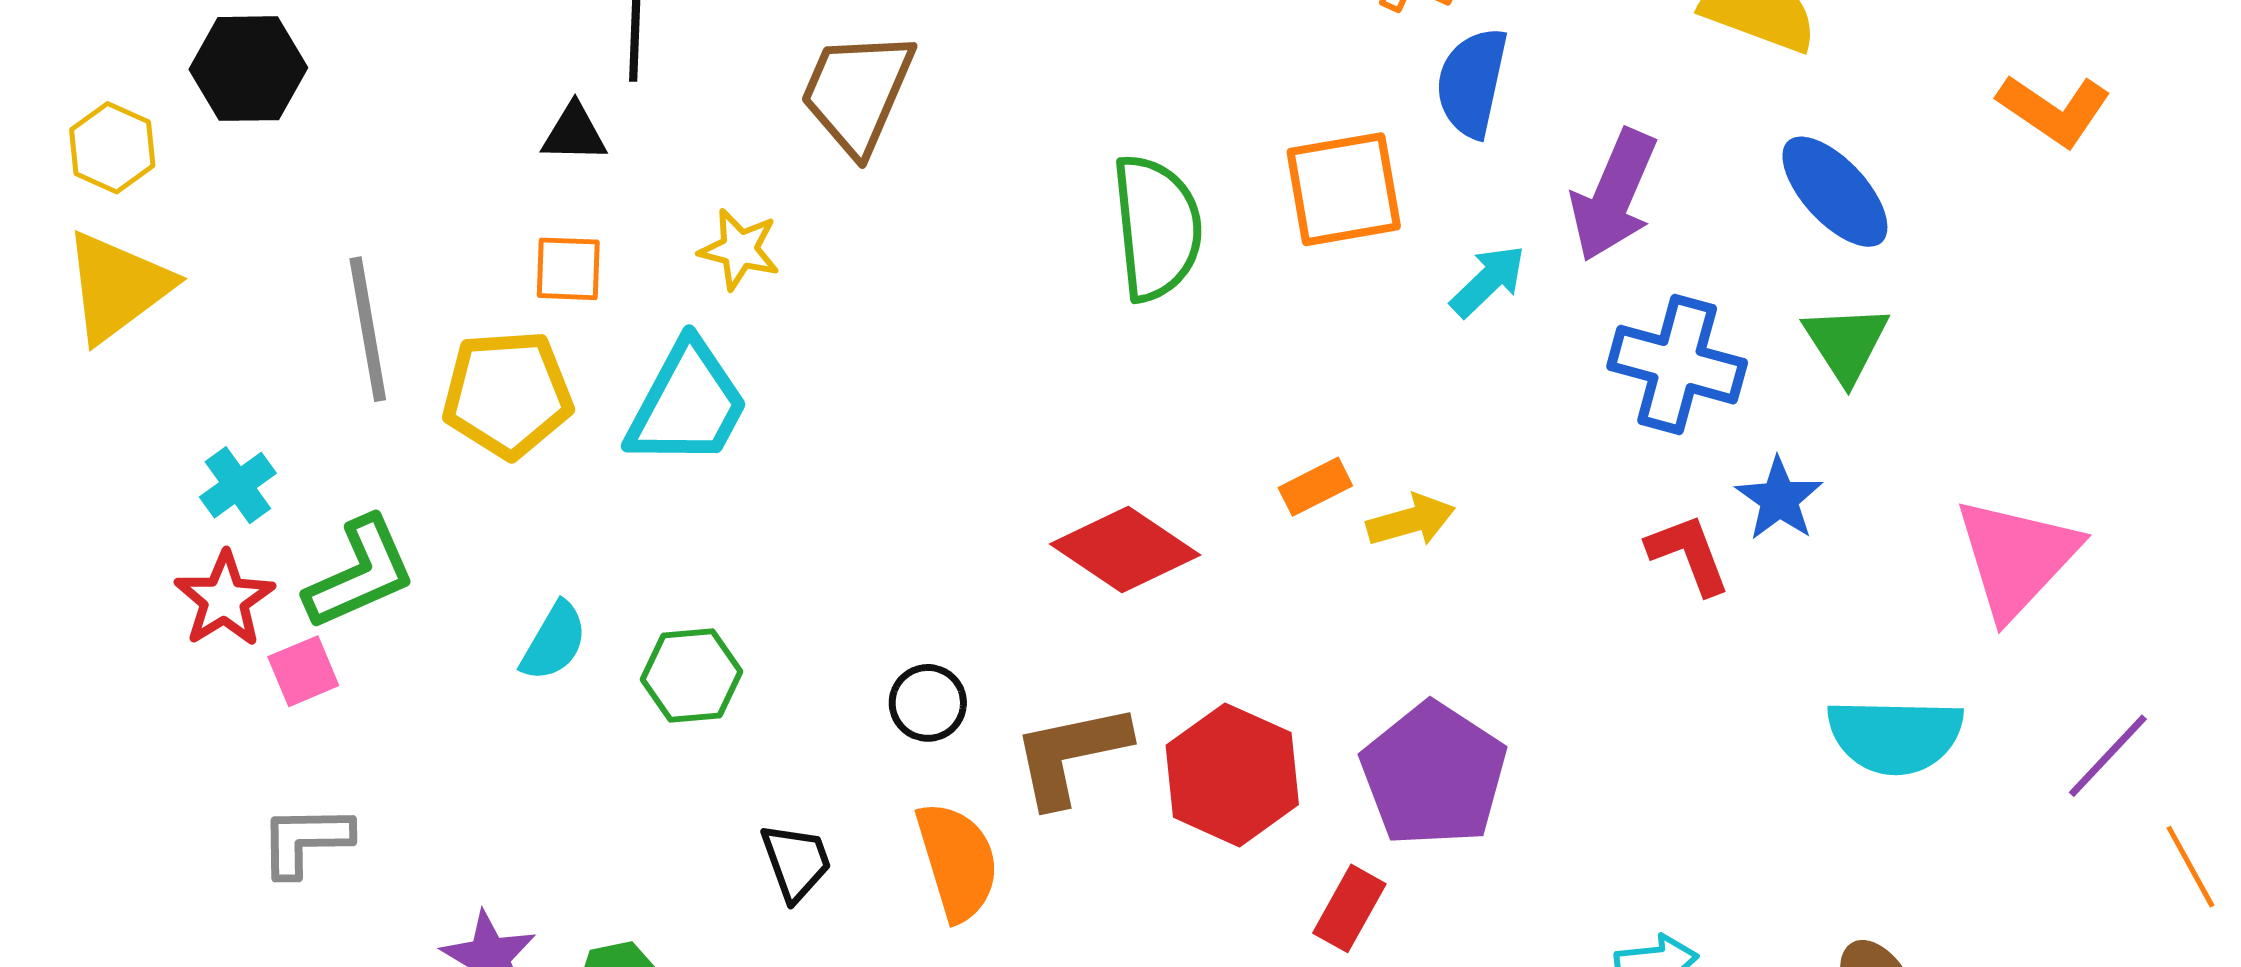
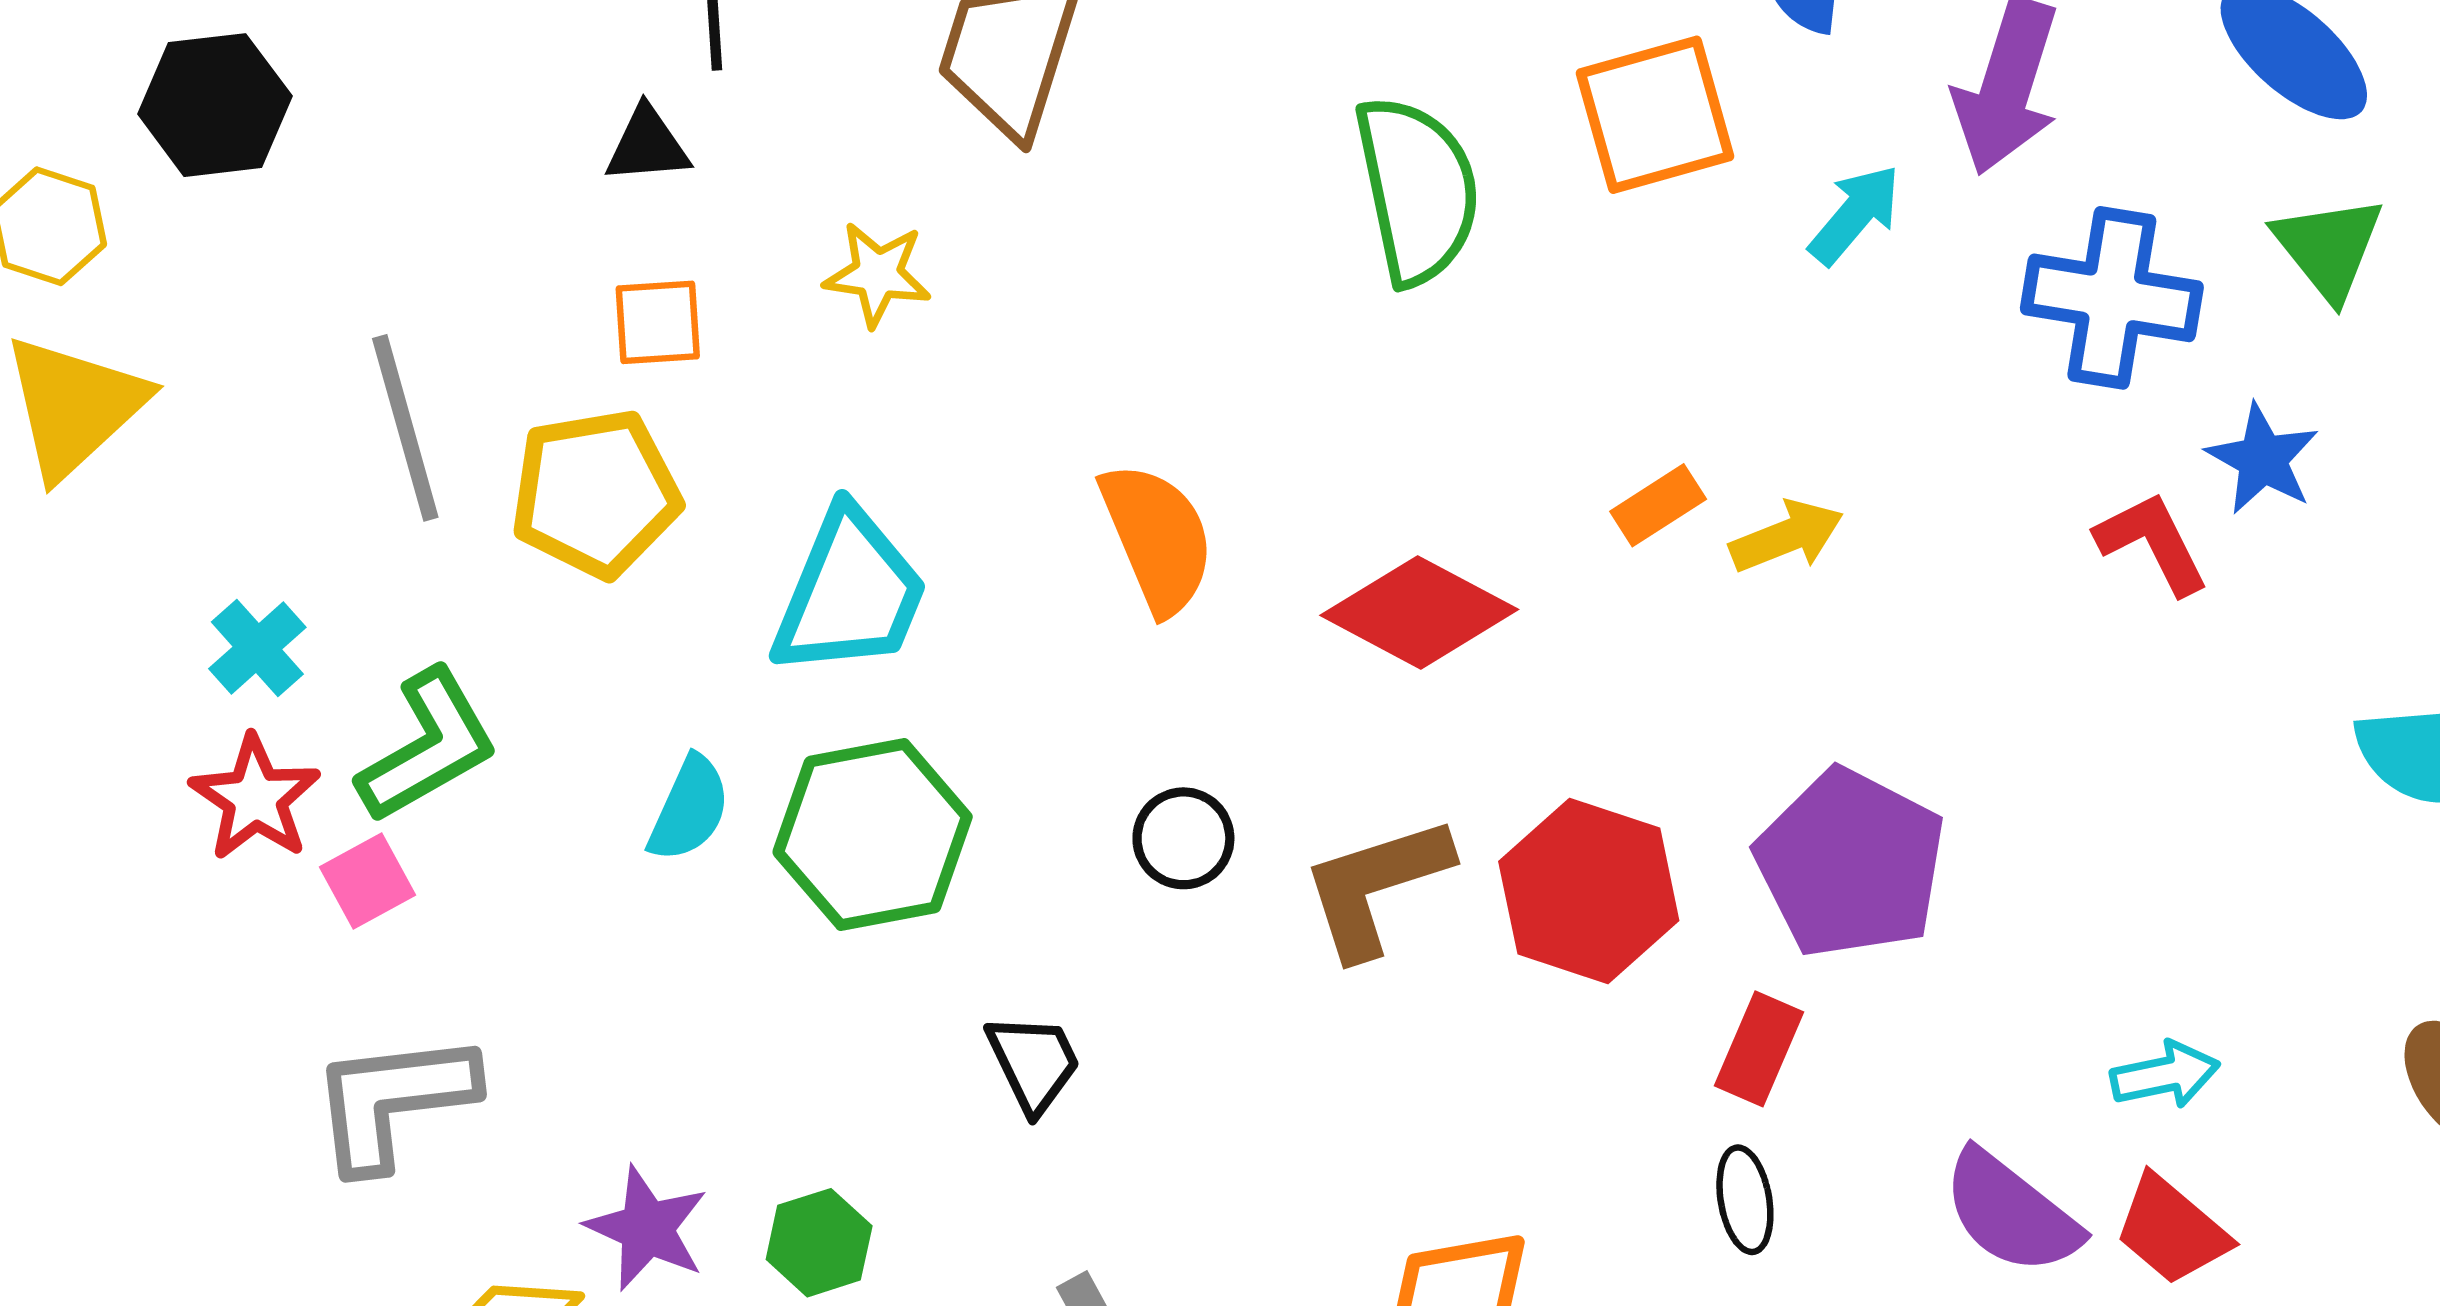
cyan trapezoid: (687, 404) -> (850, 593), moved
green hexagon: (691, 676) -> (873, 834), size x1.5
gray L-shape: (306, 840) -> (393, 1101), size x1.4
orange semicircle: (957, 861) -> (1157, 538), moved

